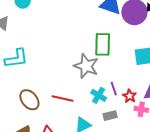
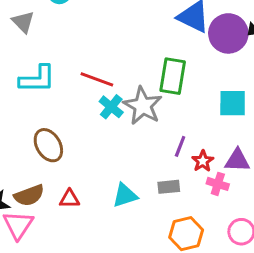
purple line: (114, 89) -> (180, 146), turned 32
cyan cross: (99, 95) -> (111, 107), moved
red line: (62, 99) -> (97, 79), moved

